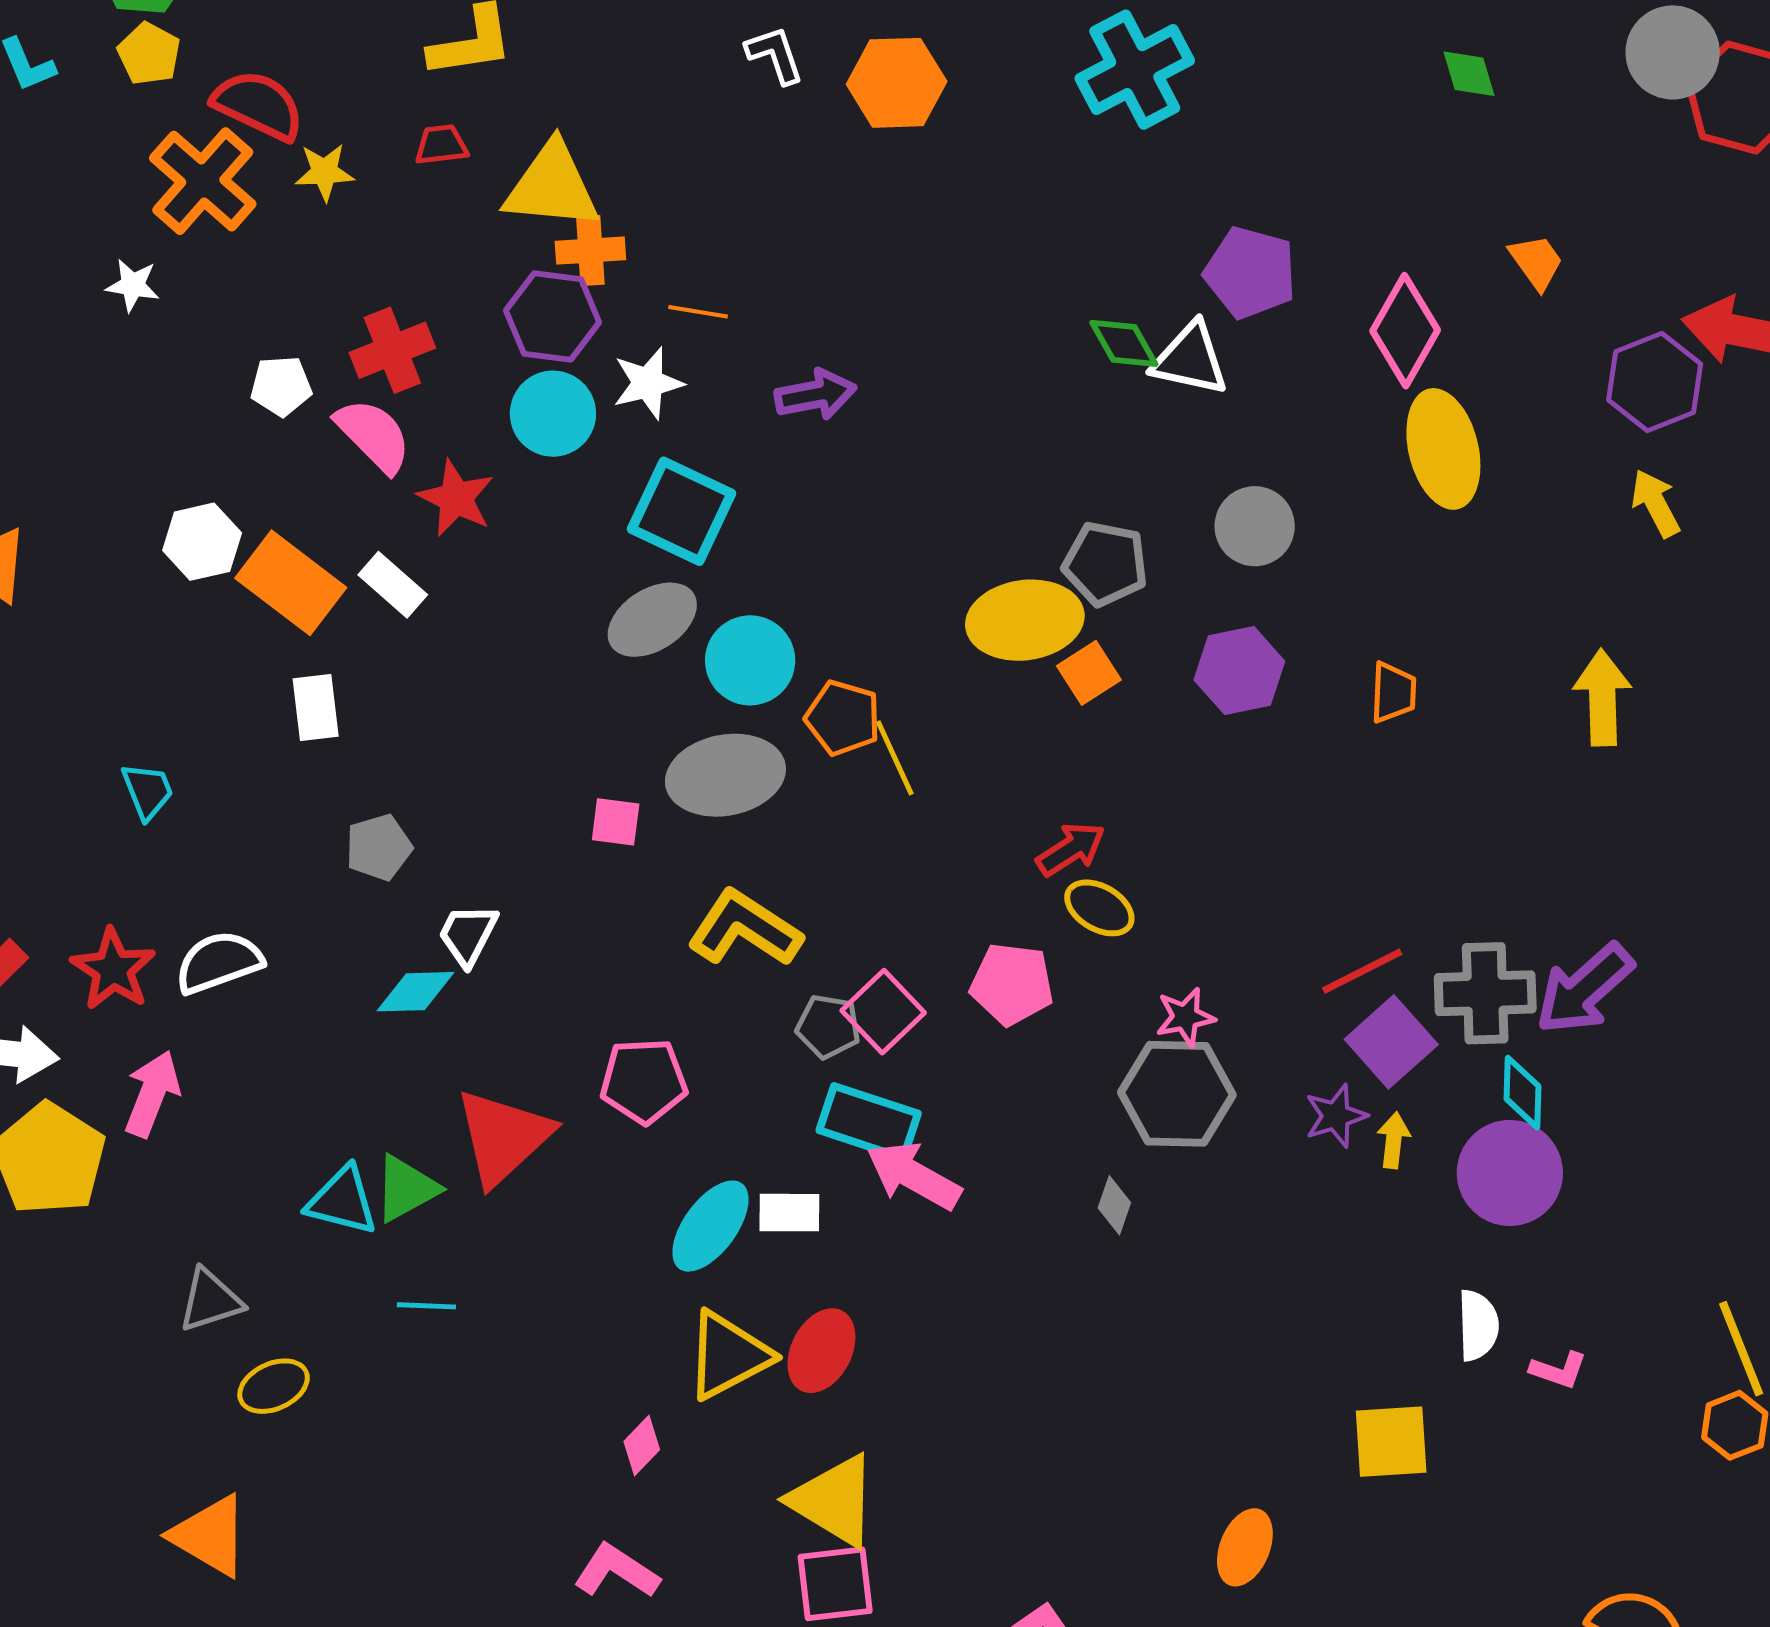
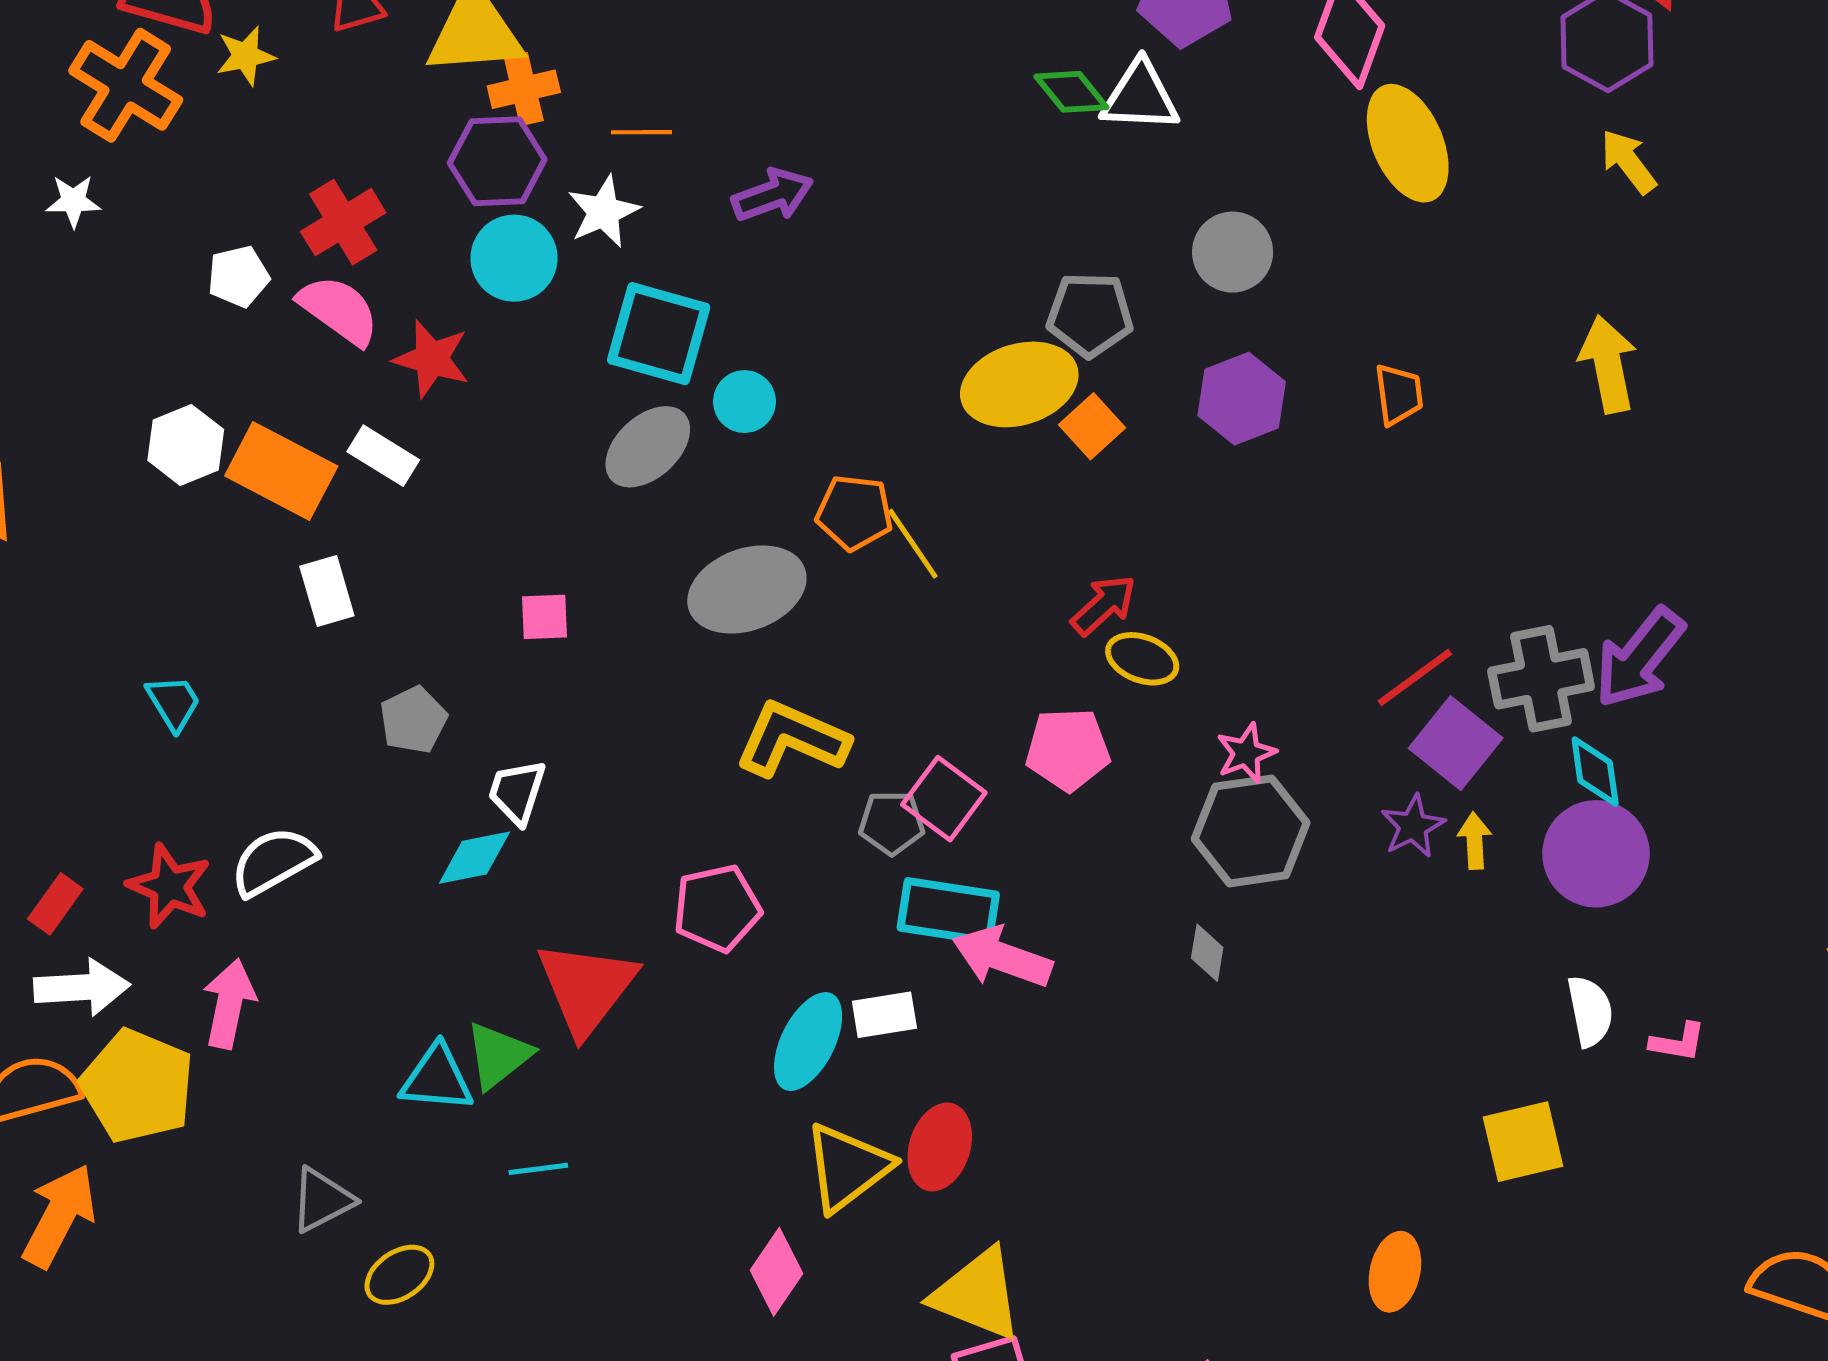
cyan circle: (750, 660) -> (744, 402), moved, size x0.7
pink square: (616, 822) -> (544, 617), moved
pink diamond: (642, 1445) -> (776, 1272), size x1.4

